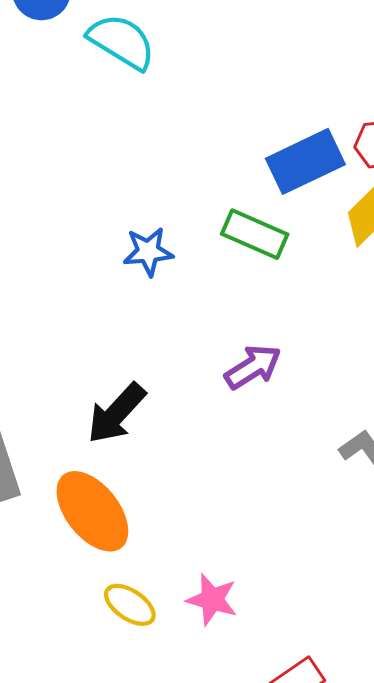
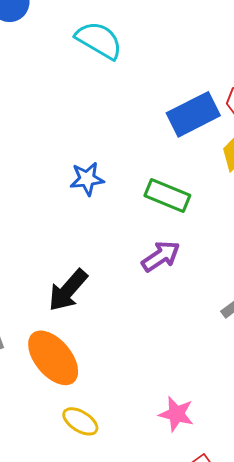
cyan semicircle: (122, 42) -> (99, 40), moved
green rectangle: (255, 234) -> (167, 196), moved
pink star: (212, 600) -> (176, 414), moved

